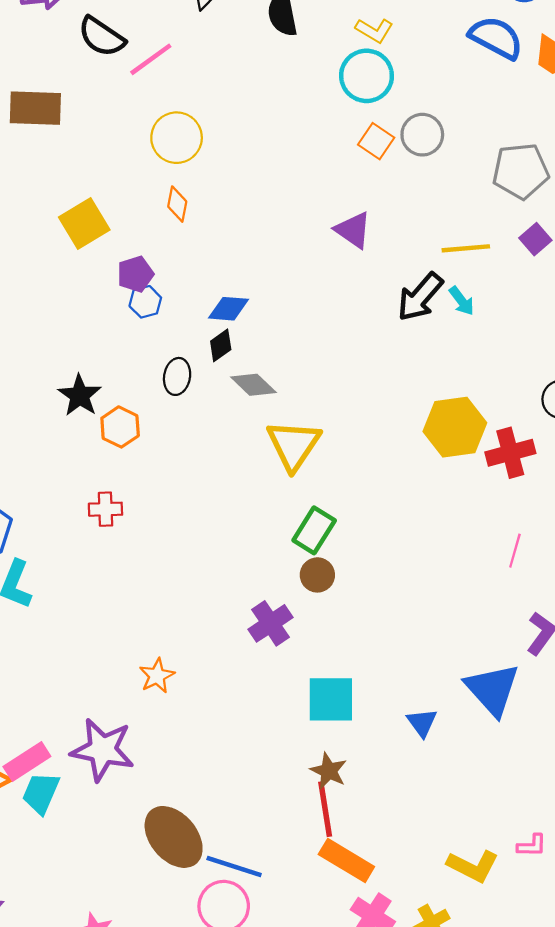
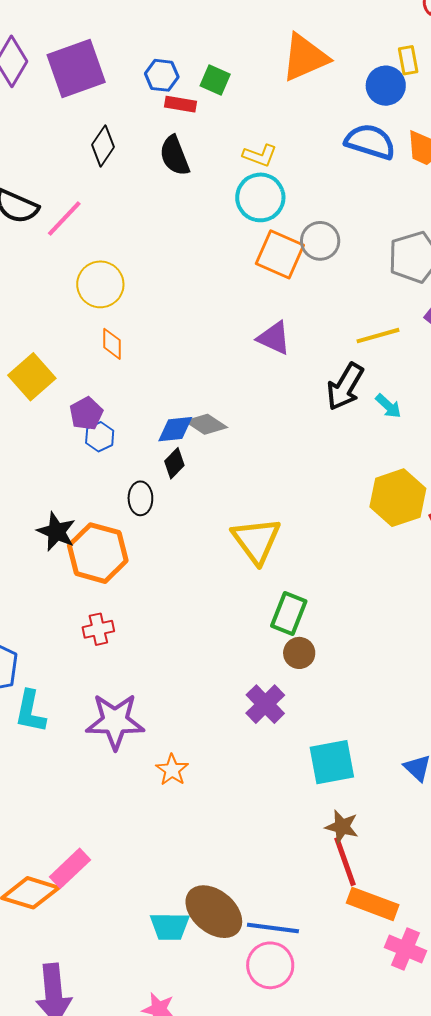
orange square: (376, 141) -> (280, 254), size x1.5
cyan arrow: (462, 301) -> (388, 406), moved
gray diamond: (253, 385) -> (206, 424), moved
orange hexagon: (120, 427) -> (98, 553), size x1.6
purple star: (102, 750) -> (115, 721), moved
cyan trapezoid: (41, 793) -> (170, 926), moved, turned -102

